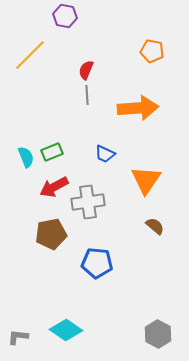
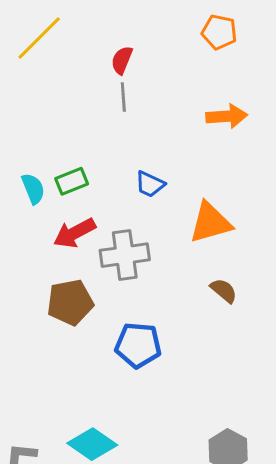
orange arrow: (138, 108) -> (227, 116), moved, size x0.7
orange triangle: (146, 180) -> (210, 223), turned 40

